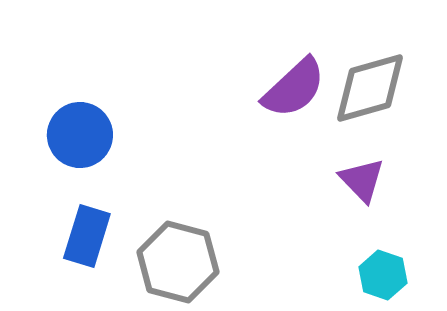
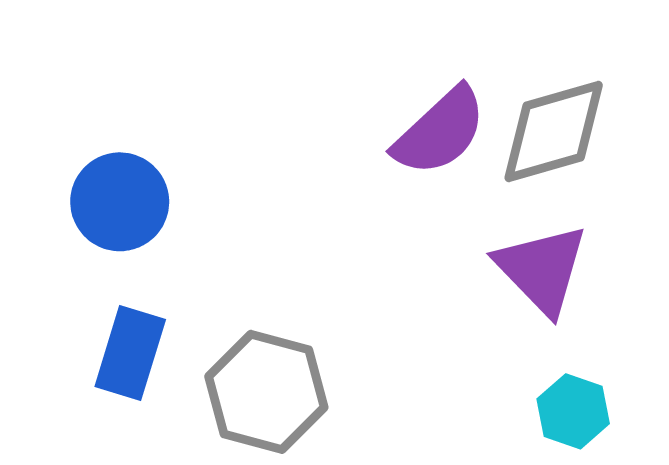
purple triangle: (362, 180) -> (542, 269), size x1.4

